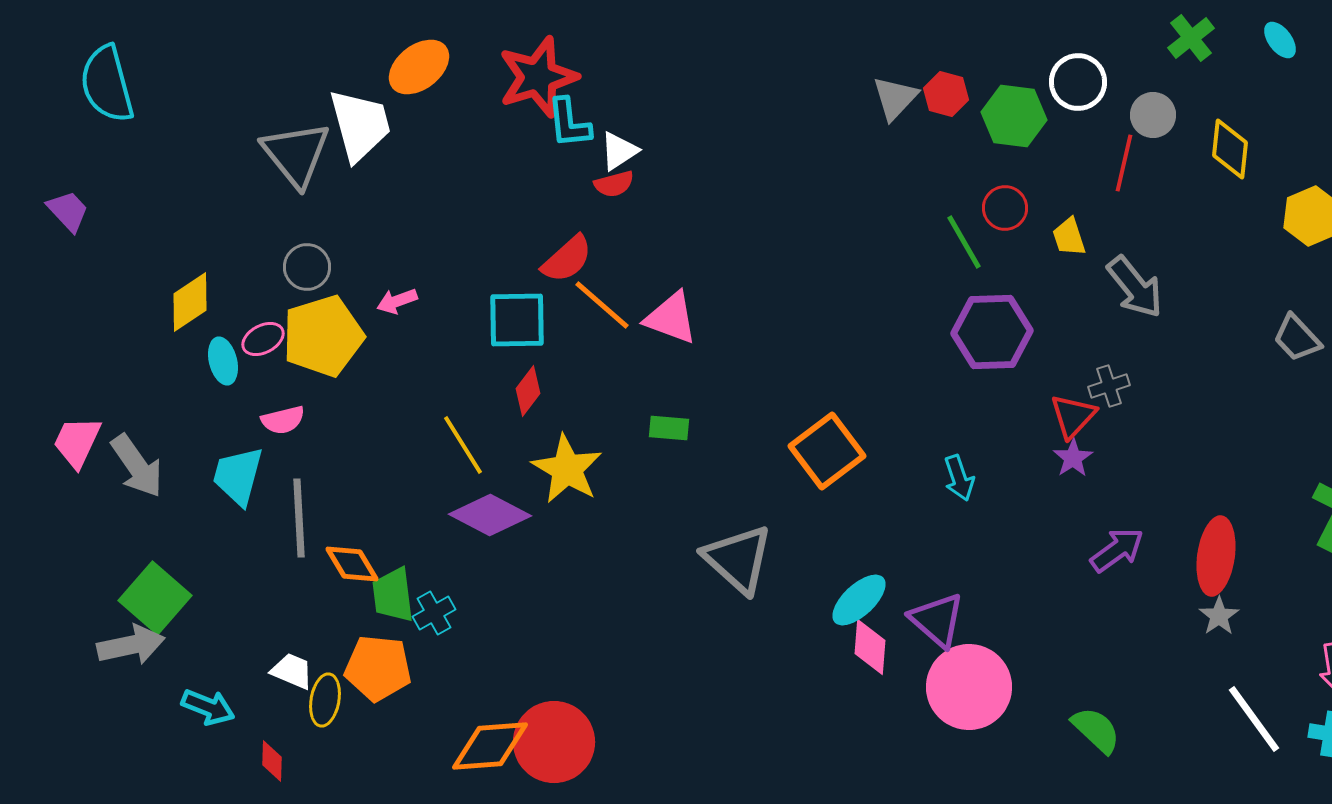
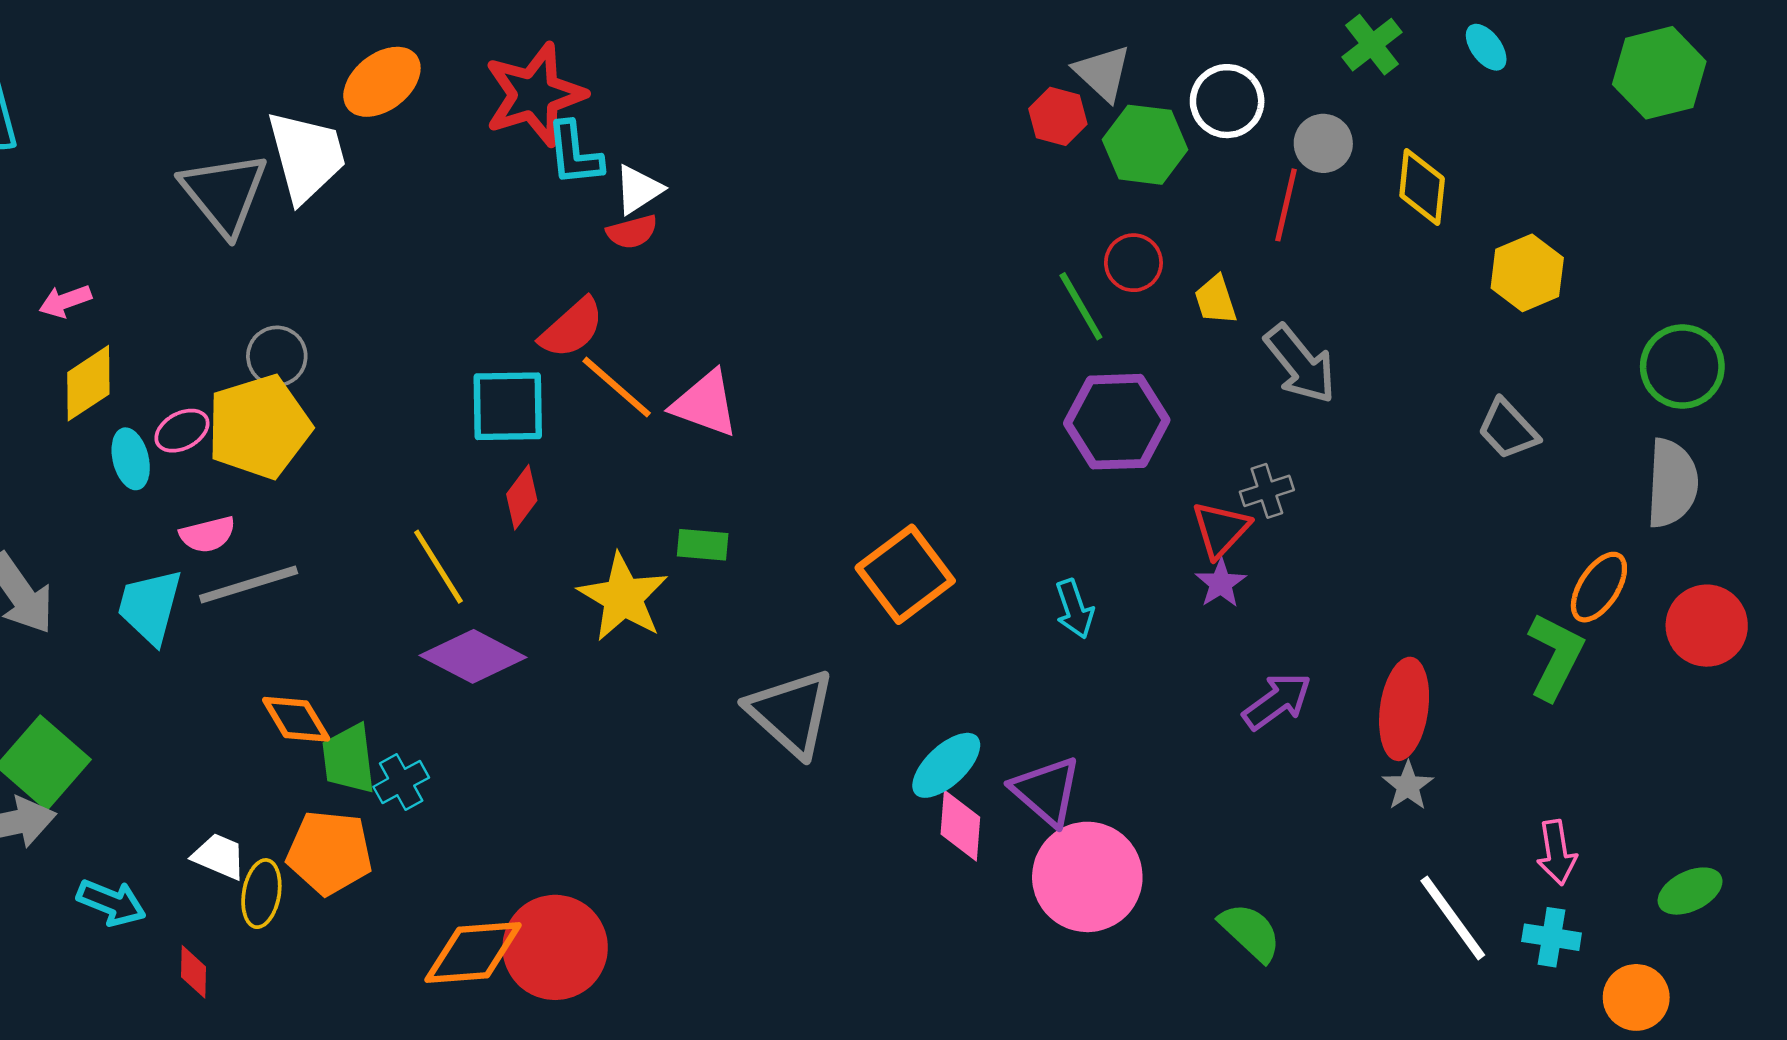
gray triangle: (895, 98) -> (1103, 73), moved, turned -30
gray circle: (307, 267) -> (277, 356), moved
pink arrow: (397, 301) -> (65, 301), moved
yellow star: (567, 469) -> (623, 597), moved
gray line: (299, 518) -> (249, 585), moved, turned 76

